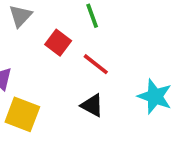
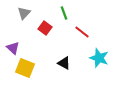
red line: (96, 64) -> (82, 32), moved

